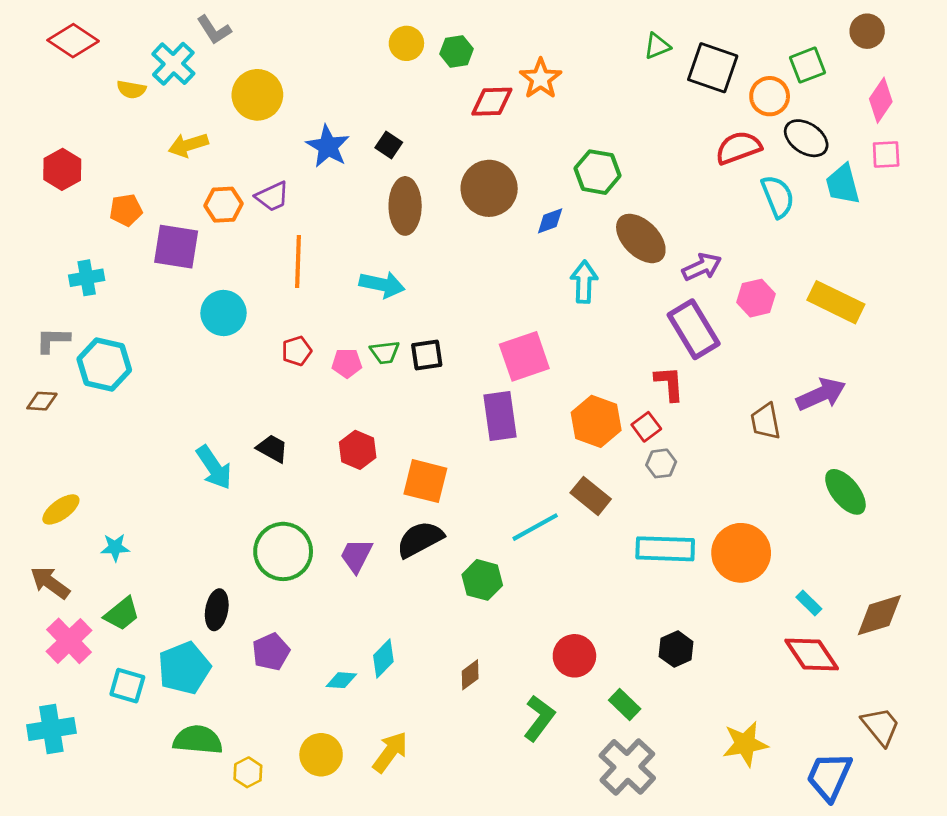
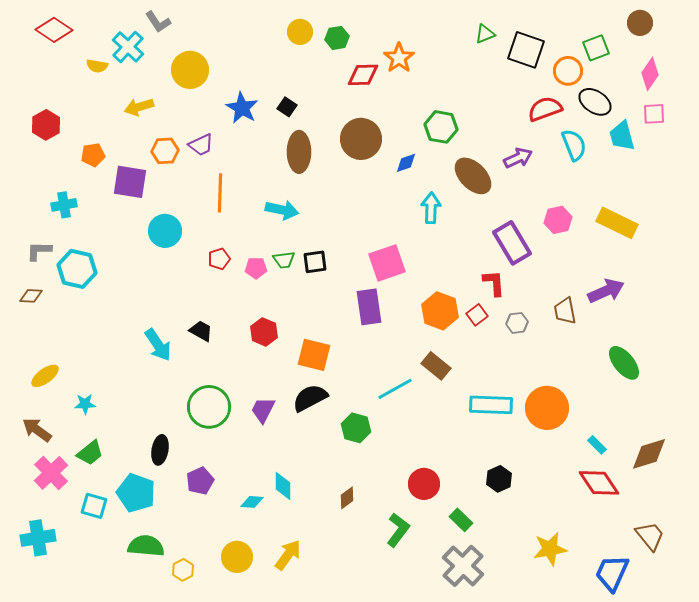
purple arrow: (702, 267) -> (518, 158), moved
gray hexagon: (661, 463) -> (517, 323), moved
cyan diamond: (383, 659) -> (283, 486), turned -44
cyan pentagon: (184, 668) -> (136, 493), turned -30

